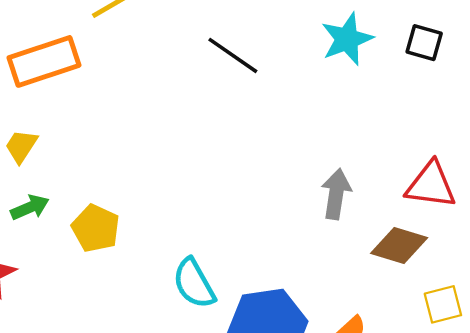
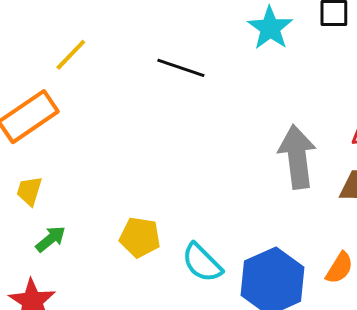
gray arrow: (336, 194) -> (297, 157), size x1.5
yellow pentagon: (96, 228) -> (140, 237), moved

